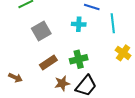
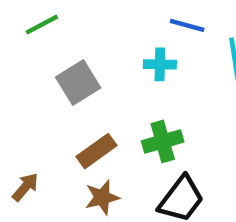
brown arrow: (15, 78) -> (25, 187), turned -72
brown star: (62, 83) -> (102, 197), moved

